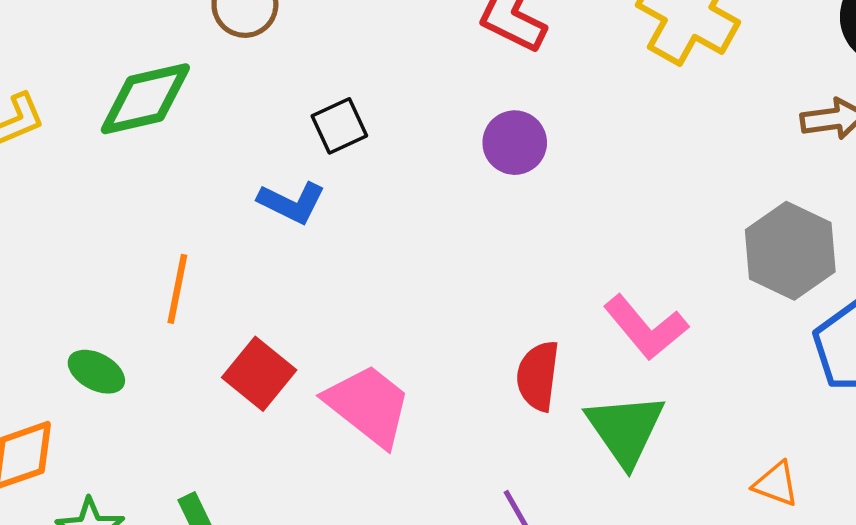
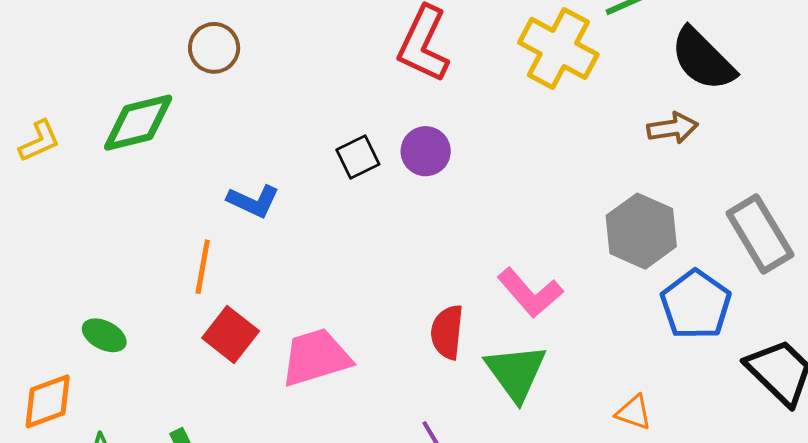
black square: (339, 126) -> (358, 157), moved
orange line: (177, 289) -> (203, 267), moved
pink trapezoid: (368, 405) -> (316, 357), turned -54

